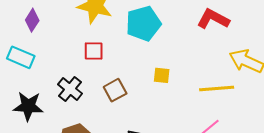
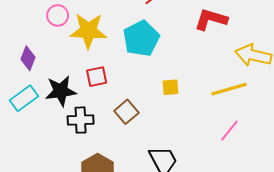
cyan rectangle: (21, 57) -> (24, 98), turned -48
black cross: (70, 89) -> (81, 120), turned -30
black star: (28, 106) -> (61, 91), moved

